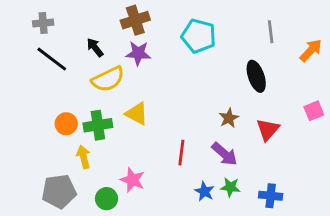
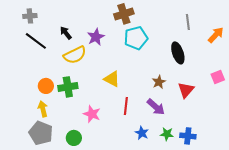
brown cross: (135, 20) -> (124, 14), moved
cyan pentagon: (199, 36) -> (136, 38), moved, turned -30
purple star: (138, 53) -> (96, 37), turned -30
yellow triangle: (137, 114) -> (112, 79), moved
yellow arrow: (83, 157) -> (43, 109), moved
pink star: (132, 180) -> (92, 114), moved
green star: (230, 187) -> (167, 134), moved
gray pentagon: (59, 191) -> (41, 133), turned 30

